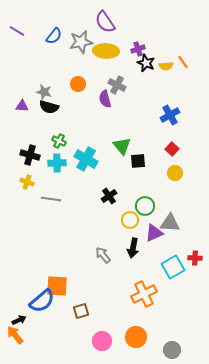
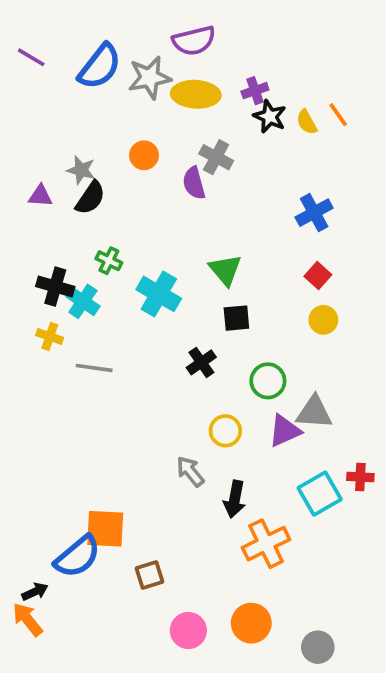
purple semicircle: (105, 22) -> (194, 41), turned -70
blue semicircle: (54, 36) -> (100, 67), size x1.5
yellow semicircle: (166, 66) -> (307, 122), turned 64
black semicircle: (49, 107) -> (90, 198), turned -72
black square: (138, 161) -> (236, 318), moved
cyan cross: (57, 163) -> (83, 301), moved, turned 36
yellow circle: (130, 220) -> (225, 431), moved
black arrow: (133, 248) -> (235, 499), moved

